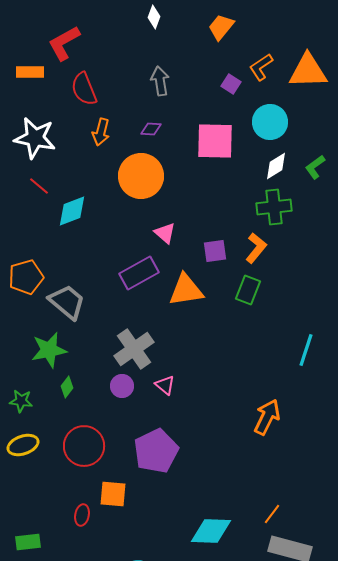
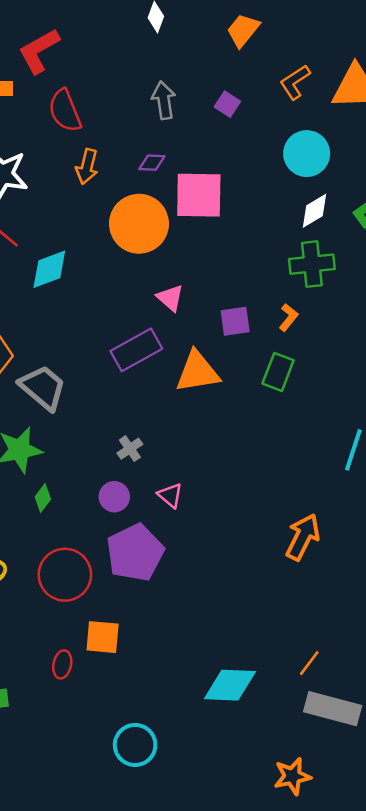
purple square: (231, 84) -> (227, 104), moved
pink square: (215, 141) -> (199, 195), moved
orange L-shape: (256, 248) -> (288, 317), size x0.7
gray cross: (134, 349) -> (130, 449), size x0.5
purple pentagon: (156, 451) -> (135, 553), moved

